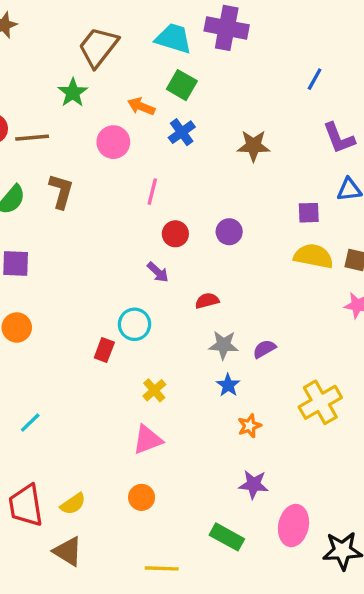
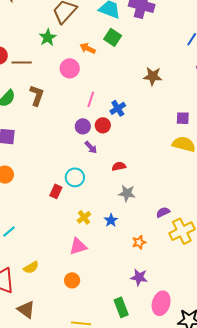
blue cross: (182, 132) -> (118, 108), moved
purple circle: (229, 232) -> (83, 126), moved
purple semicircle: (264, 349) -> (163, 212), moved
blue star: (228, 385) -> (111, 220), moved
yellow semicircle: (73, 504) -> (31, 267), moved
green rectangle: (227, 537) -> (121, 307), turned 36

